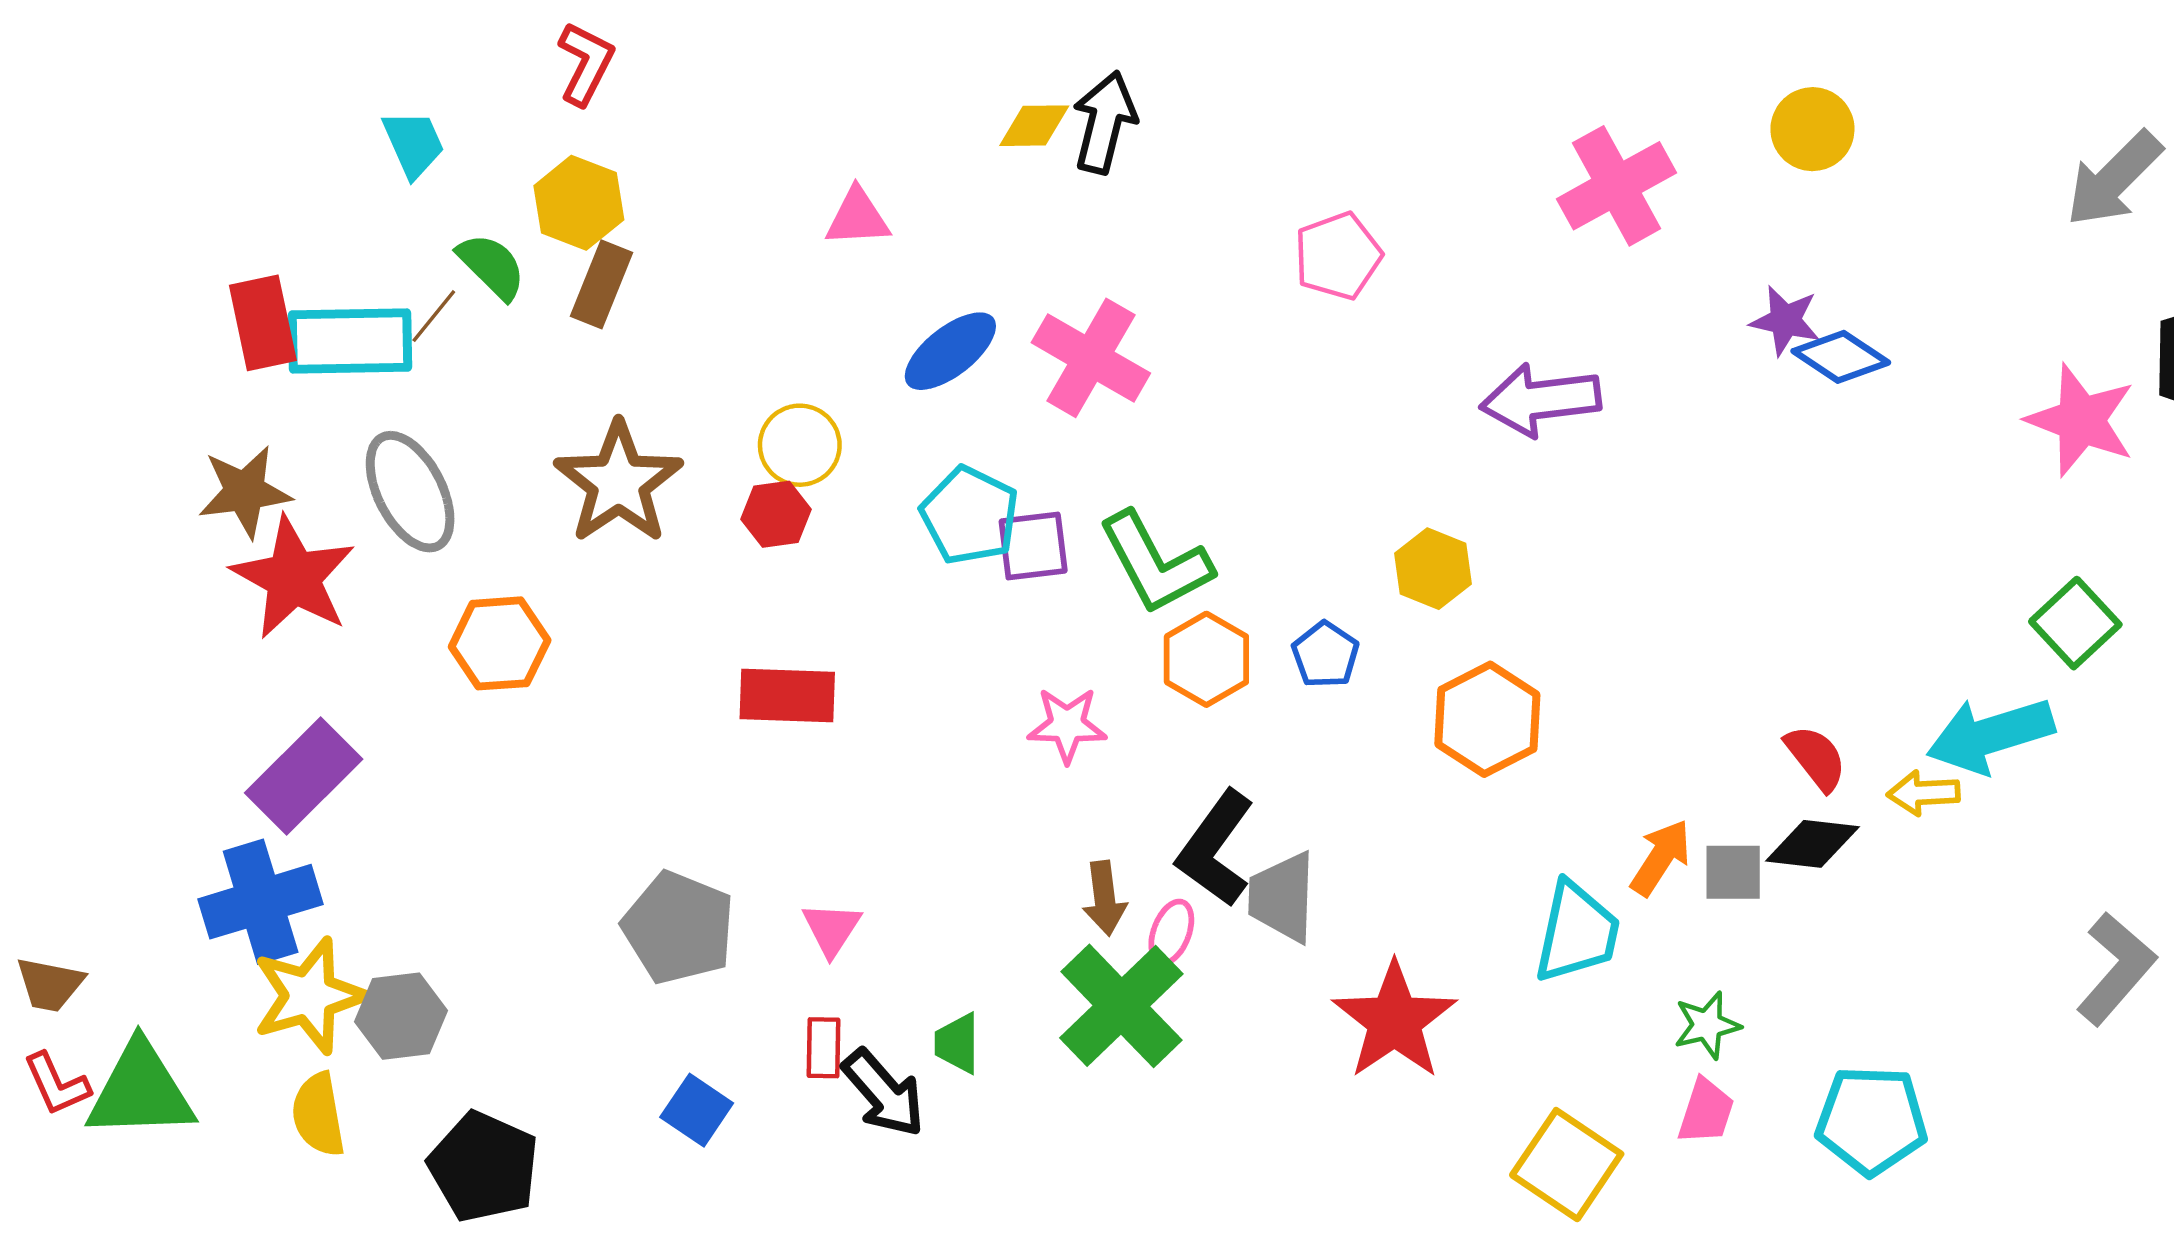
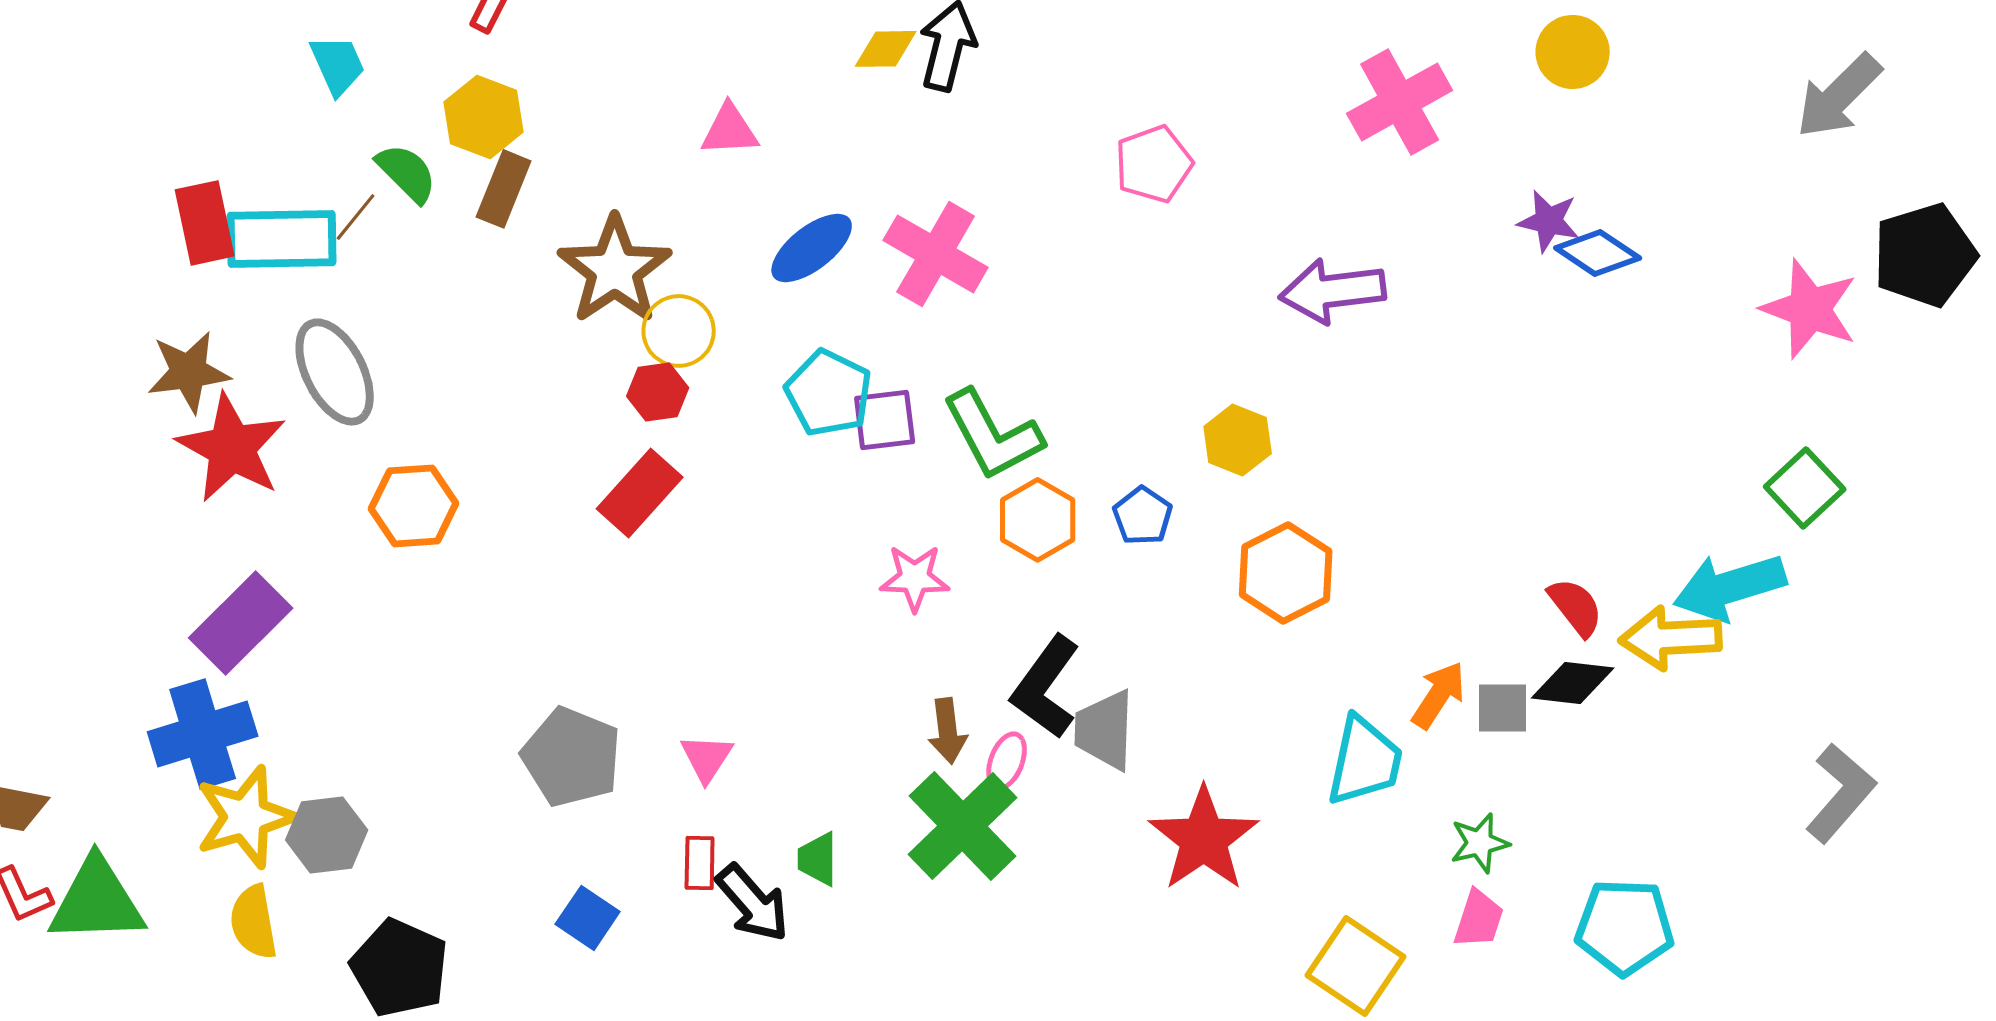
brown star: (619, 483) -> (615, 270), moved
red rectangle: (787, 696) -> (640, 493), moved, turned -50
yellow arrow: (1923, 793) -> (1671, 638), size x1.6

